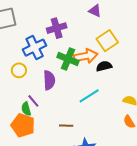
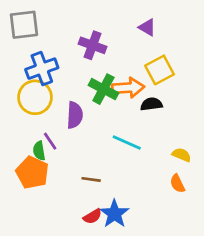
purple cross: (57, 28) -> (92, 45), turned 30
blue cross: (35, 48) -> (42, 69), moved
yellow circle: (19, 70) -> (35, 97), size x1.6
cyan line: (89, 96) -> (127, 142), turned 50

